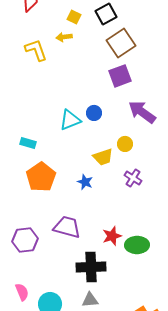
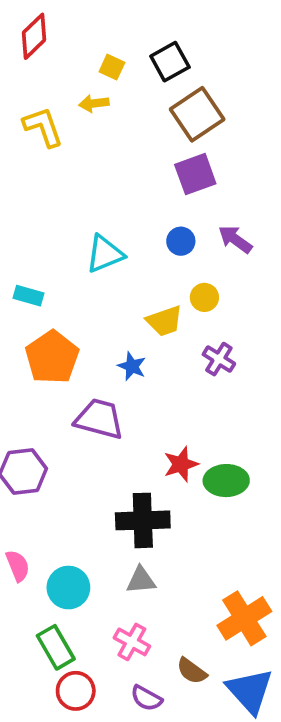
purple arrow: (142, 112) -> (235, 239), size x0.7
blue circle: (94, 113) -> (181, 241), moved
purple trapezoid: (67, 227) -> (99, 419), moved

